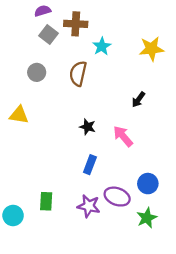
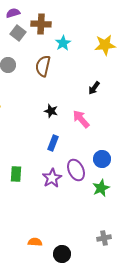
purple ellipse: (117, 197) -> (76, 170), turned 45
purple star: (89, 206) -> (52, 178), turned 30

